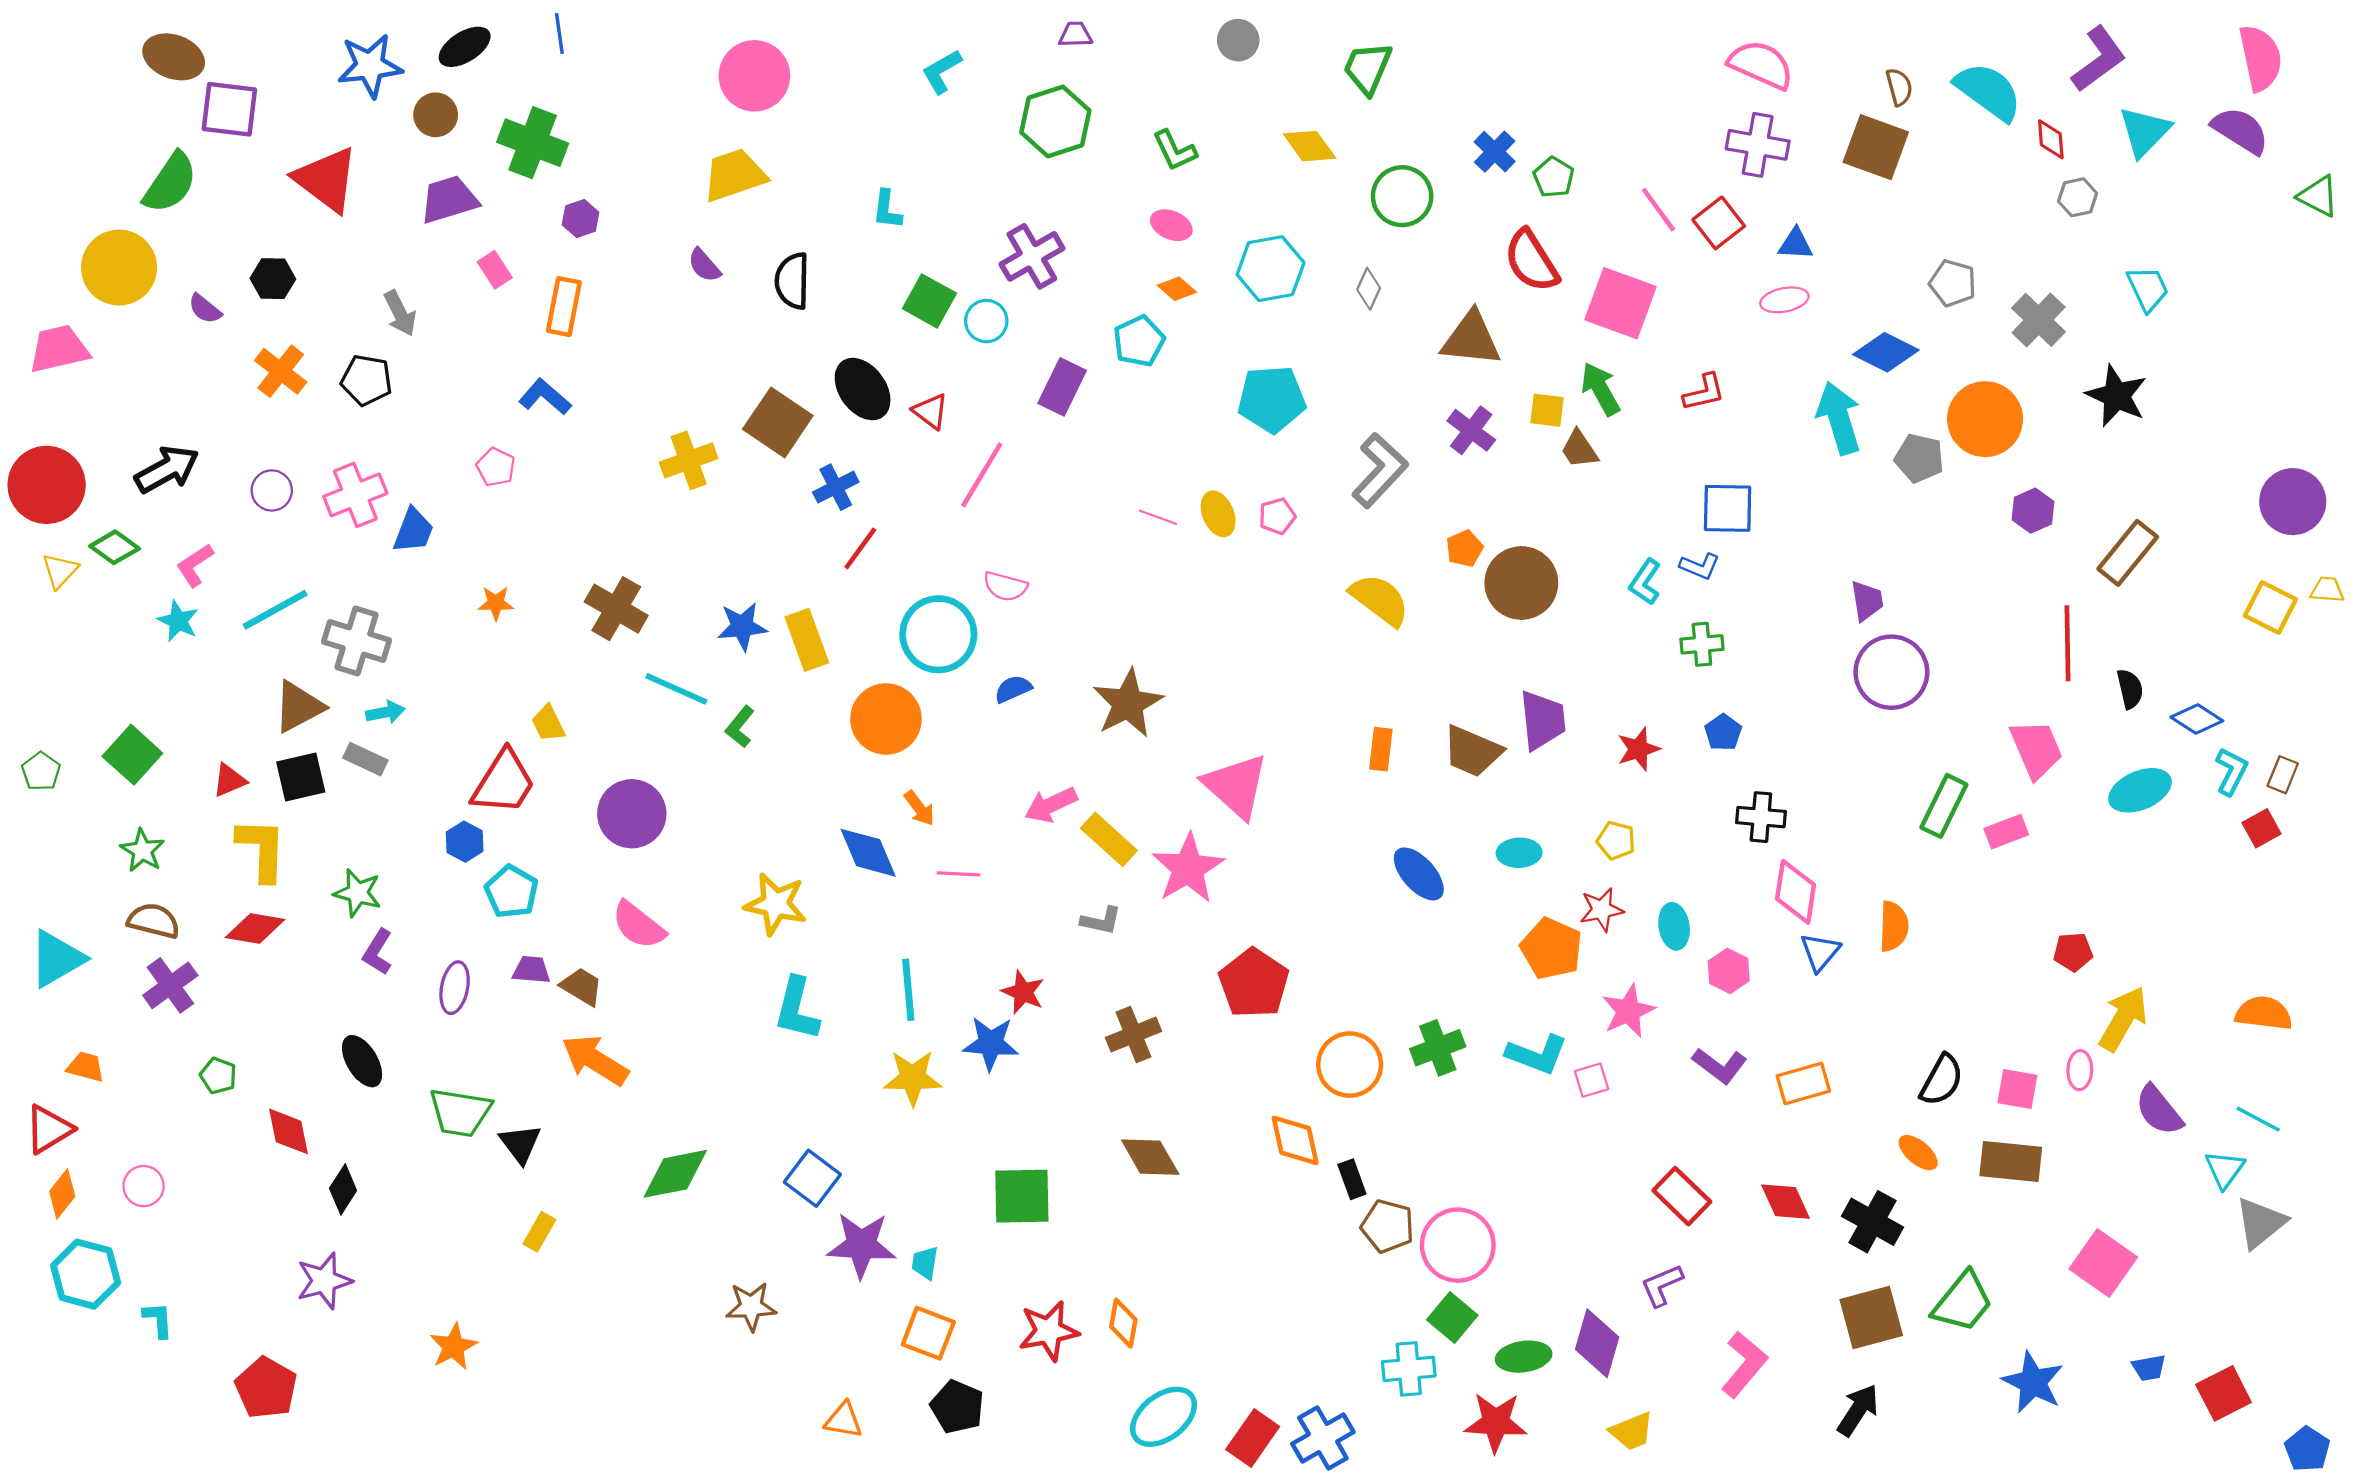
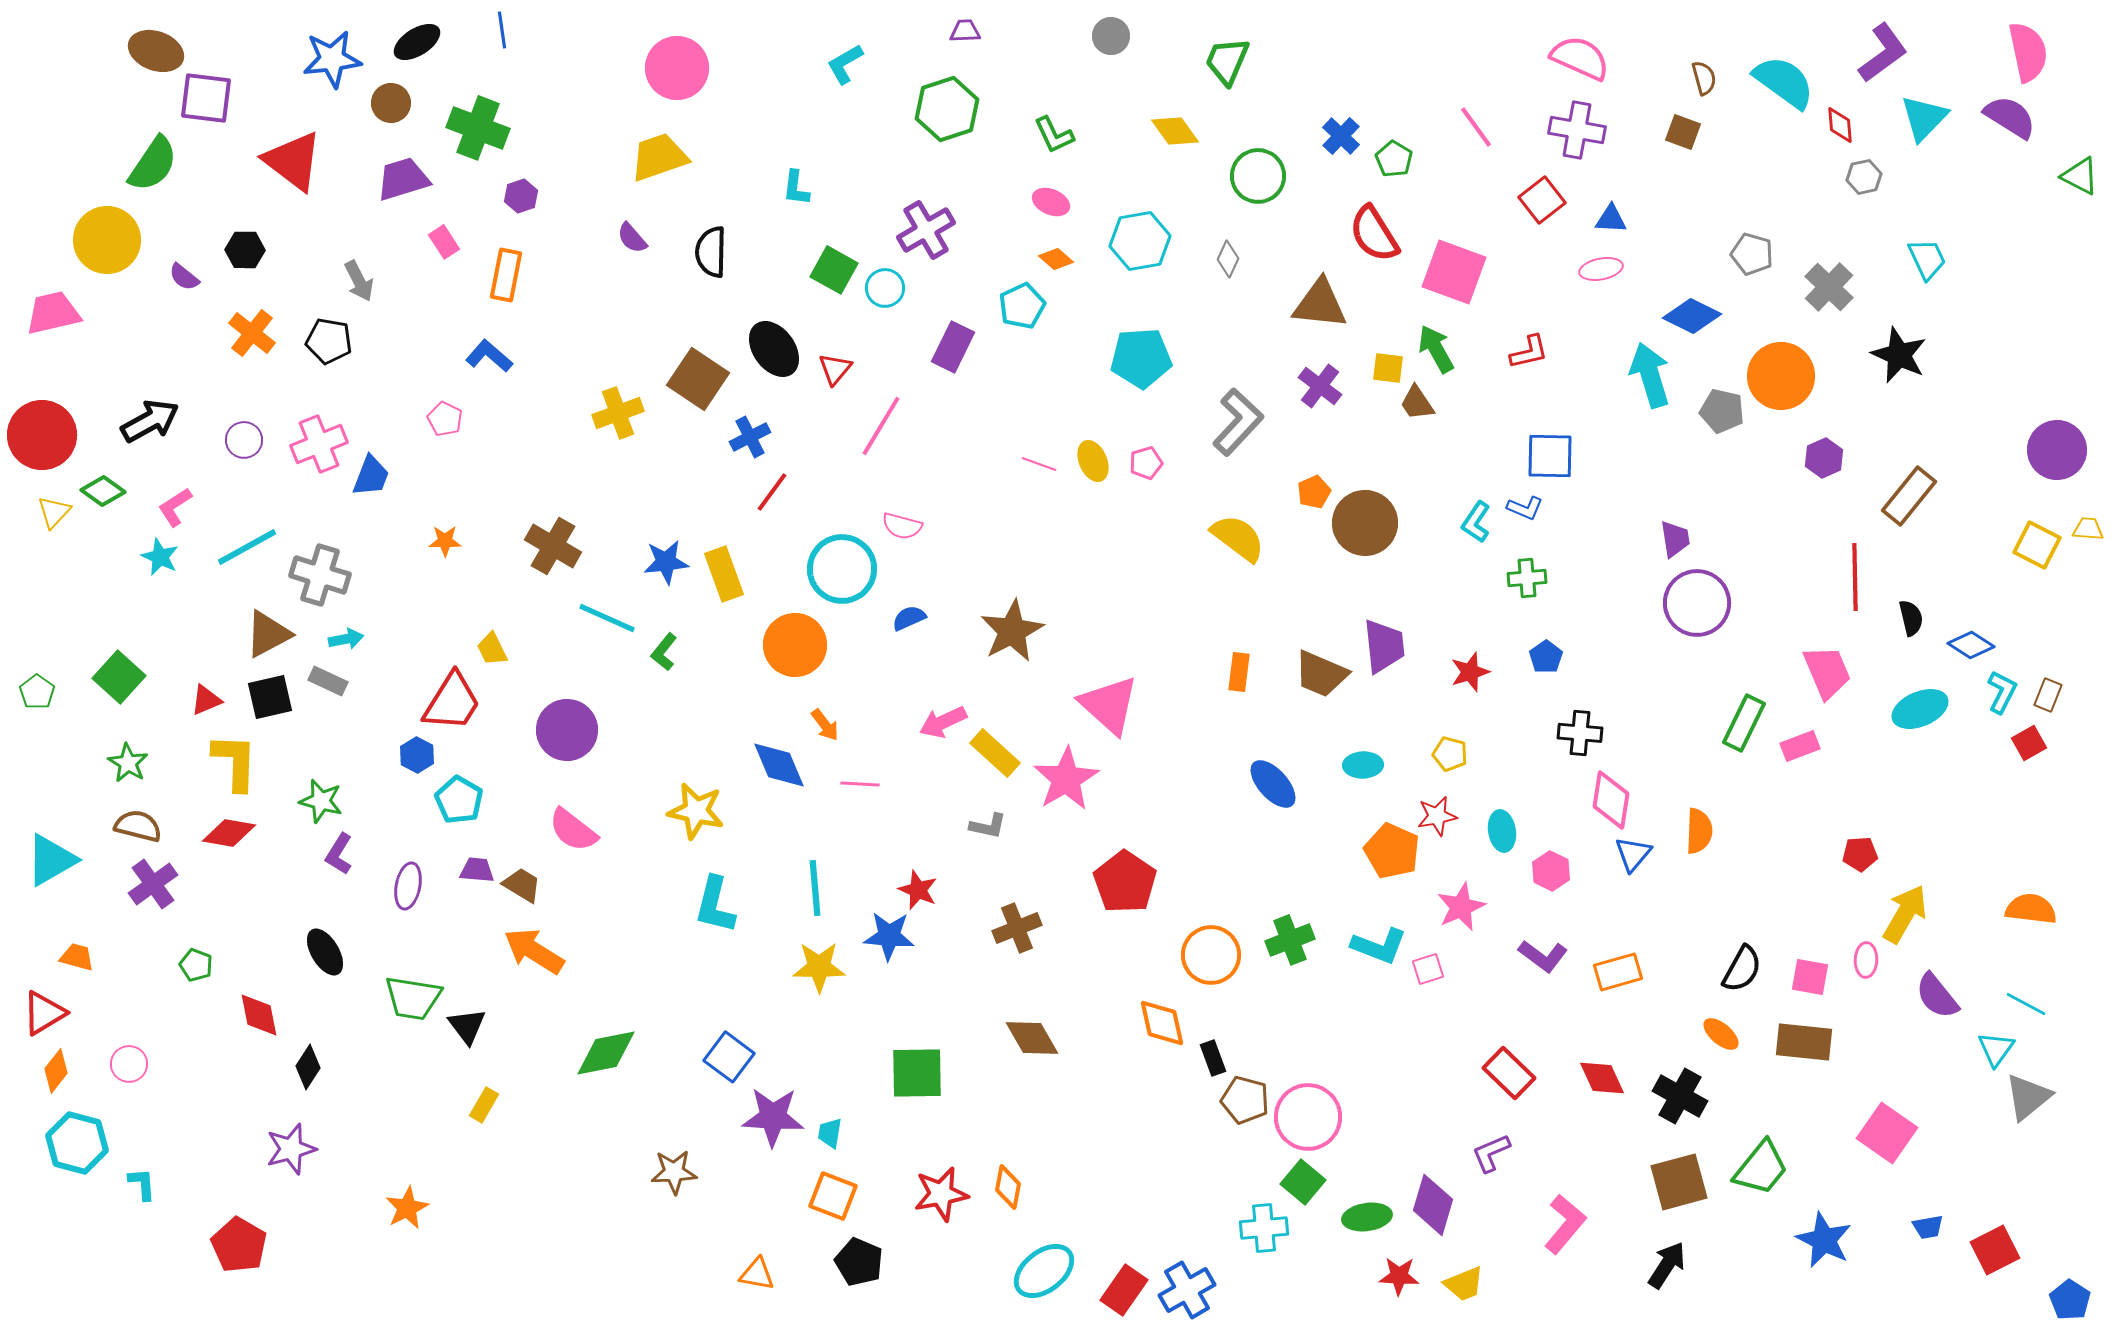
brown square: (1876, 147) -> (1683, 132), size x0.6
pink line: (1658, 210) -> (1476, 127), moved
red triangle: (931, 411) -> (835, 369), turned 33
red star: (1496, 1422) -> (1399, 1276), moved, size x0.7

